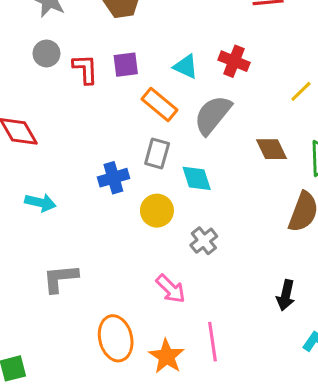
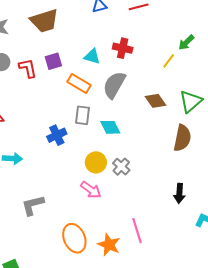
yellow circle: (157, 211) -> (96, 162), moved
pink arrow: (171, 289) -> (91, 190), moved

